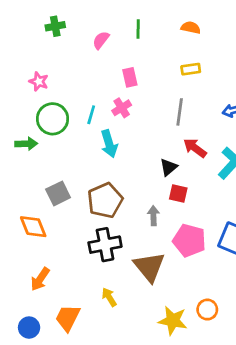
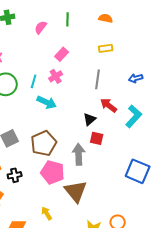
pink rectangle: (130, 77) -> (62, 54), turned 56
cyan arrow: (109, 144) -> (47, 102), turned -48
gray arrow: (153, 216) -> (79, 154), size x1.5
pink pentagon: (189, 240) -> (53, 172), moved
black cross: (105, 245) -> (15, 175), moved, size x0.6

